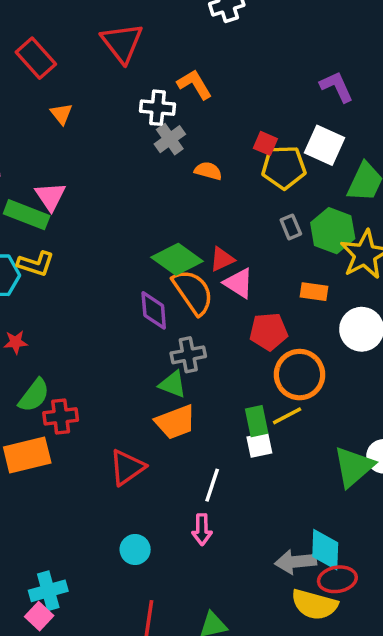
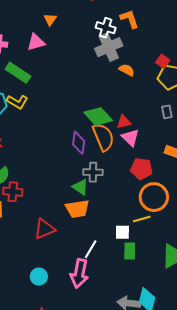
gray cross: (170, 139) -> (109, 47), size x1.5
pink triangle: (50, 196) -> (36, 42), moved, turned 36
green rectangle: (257, 421) -> (130, 251), moved
pink arrow: (202, 530) -> (79, 273), size x1.6

